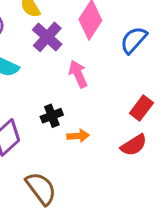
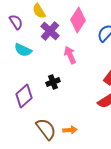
orange arrow: (78, 136) -> (70, 130), moved

